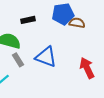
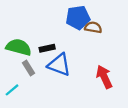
black rectangle: (28, 20) -> (47, 48), moved

